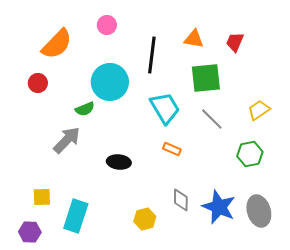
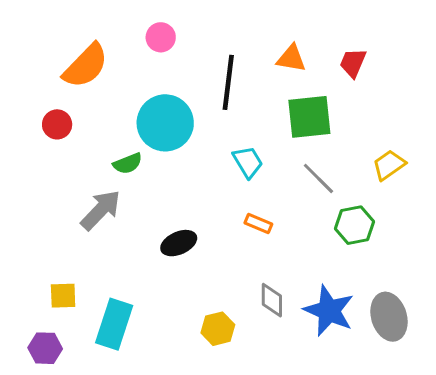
cyan trapezoid: (165, 108) -> (248, 162), size x0.7
green hexagon: (250, 154) -> (354, 225), moved
black ellipse: (119, 162) -> (179, 243), turned -30

